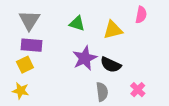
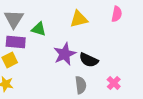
green triangle: (77, 23) -> (39, 29), moved
yellow triangle: (113, 30) -> (79, 19), moved

